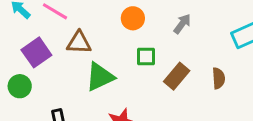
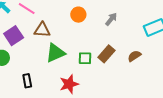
green square: (146, 57) -> (85, 58), moved
brown semicircle: (219, 78) -> (134, 56), turned -120

